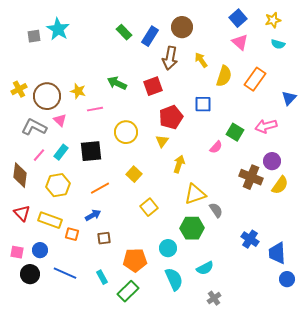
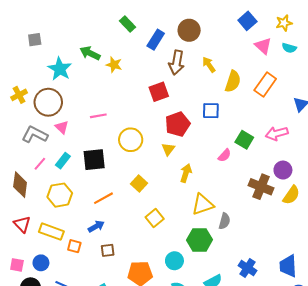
cyan star: (58, 29) -> (60, 69), moved
green rectangle: (124, 32) -> (128, 24), moved
pink triangle: (240, 42) -> (263, 46), moved
green arrow: (117, 83) -> (90, 53), moved
yellow star: (78, 91) -> (114, 65), moved
gray semicircle: (216, 210) -> (225, 221), turned 49
blue cross: (250, 239) -> (247, 268), moved

